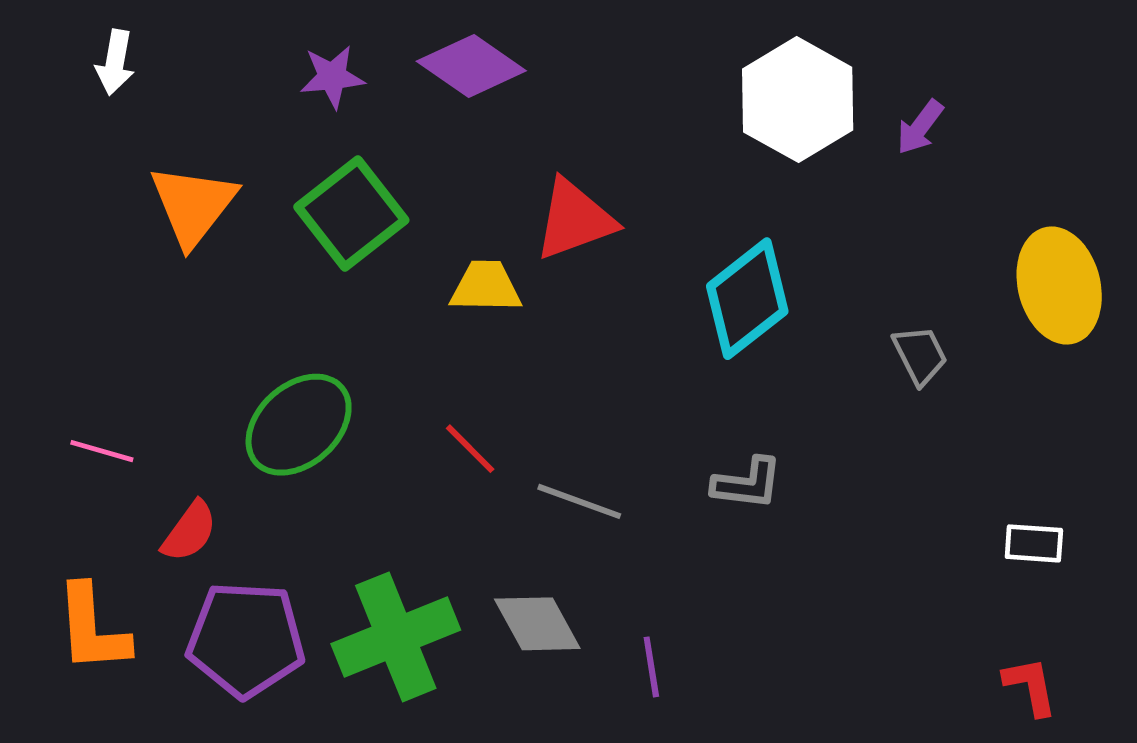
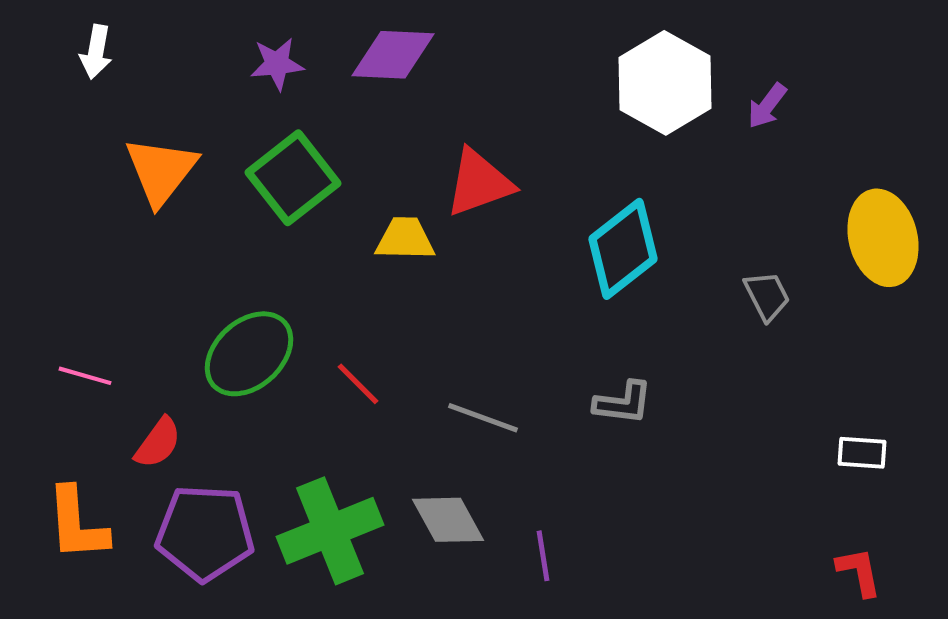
purple diamond: (471, 66) -> (393, 55), turned -32
red line: (470, 449) -> (358, 384), moved

